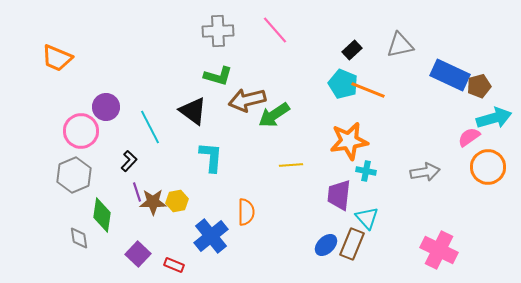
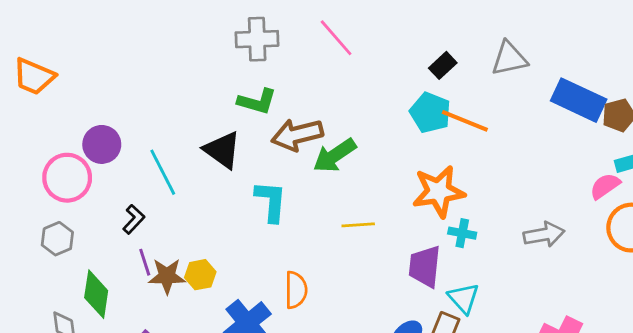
cyan L-shape: (211, 157) -> (271, 201), moved
gray hexagon: (74, 175) -> (57, 239), size x0.7

